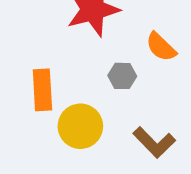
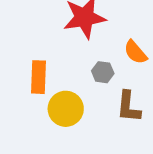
brown L-shape: (154, 142) -> (128, 107), moved, turned 44

